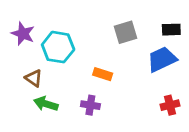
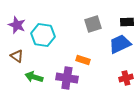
orange rectangle: (103, 74) -> (83, 60), moved
brown triangle: (34, 78) -> (17, 56), moved
purple cross: (90, 105) -> (67, 78), size x1.5

